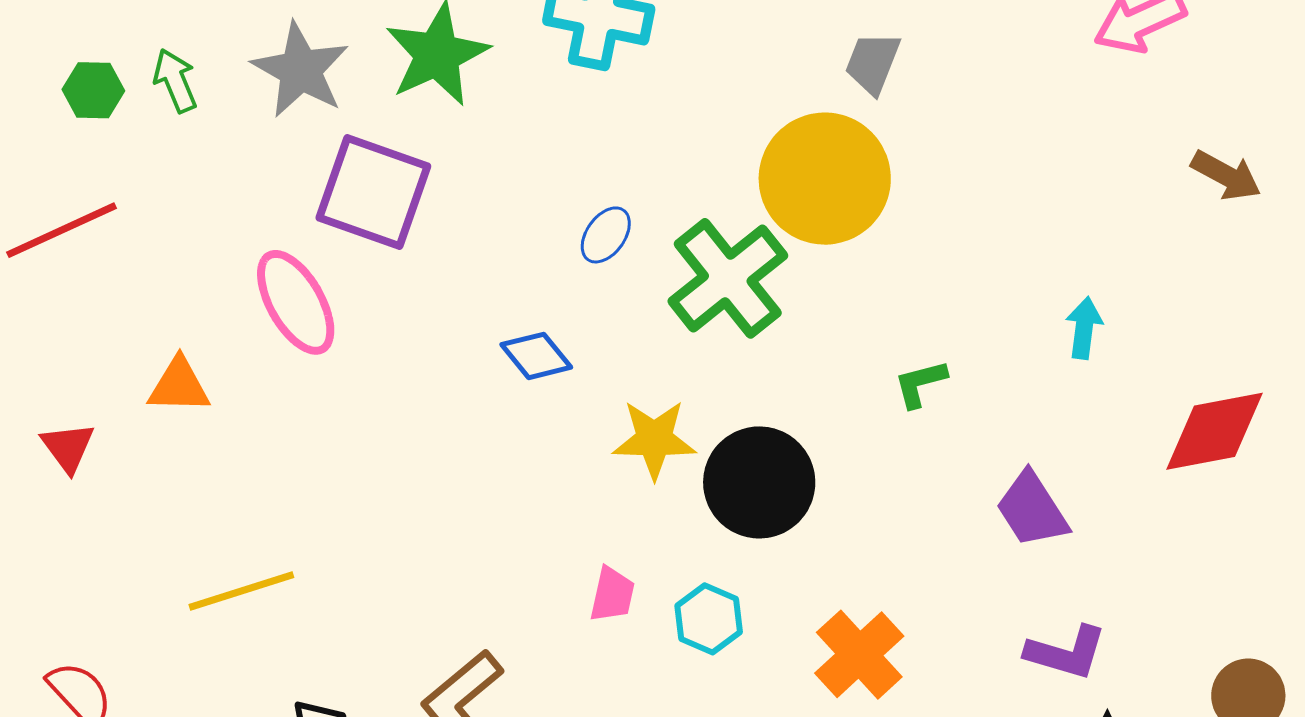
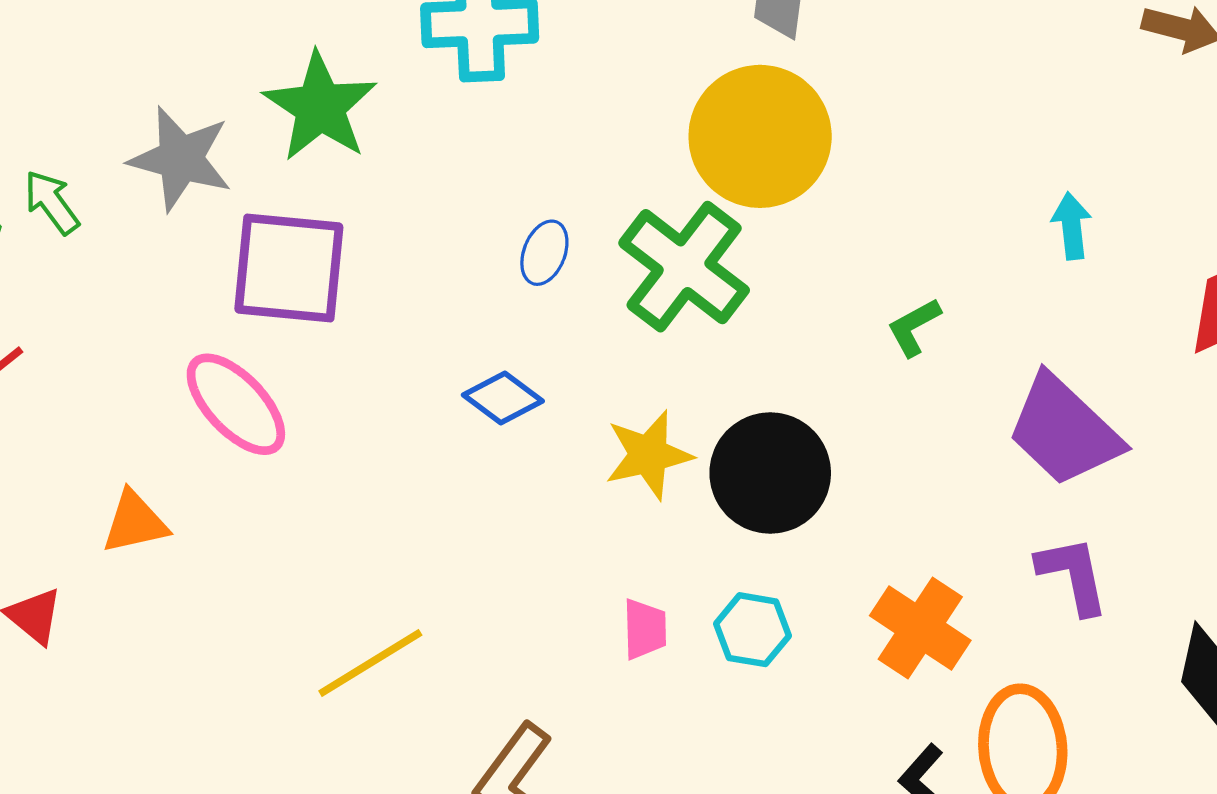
purple trapezoid: (1032, 509) -> (1064, 430), size x1.4
yellow line: (241, 591) -> (370, 663), moved
purple L-shape: (1066, 652) -> (1073, 575), moved, turned -104

